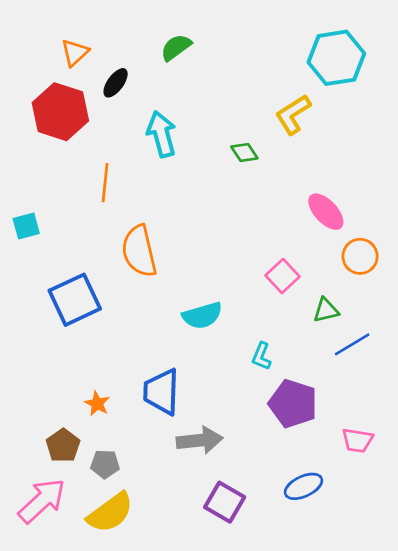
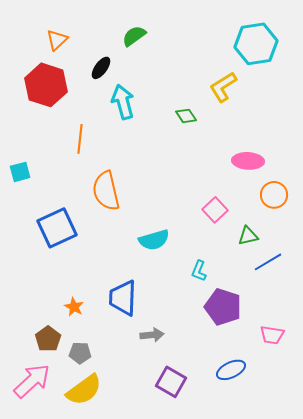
black ellipse: (116, 83) -> (101, 68), moved
pink ellipse: (326, 212) -> (248, 161), turned -44
gray arrow: (200, 440) -> (152, 335), size x0.7

